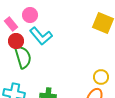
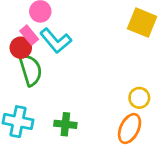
pink rectangle: (11, 24) -> (29, 35), moved

